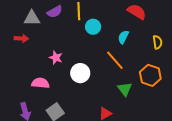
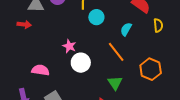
yellow semicircle: (157, 42) -> (158, 25), moved
pink star: (56, 58) -> (69, 46), moved
green triangle: (125, 89) -> (115, 83), moved

